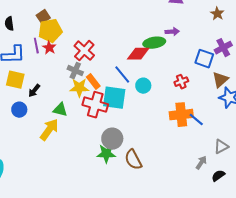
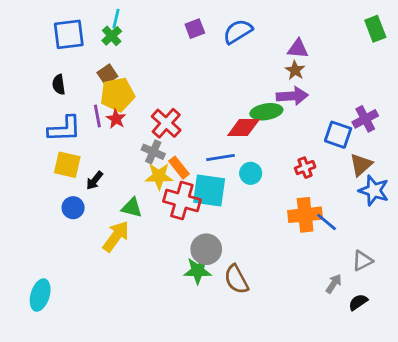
brown star: (217, 14) -> (295, 70), moved
purple arrow: (172, 32) -> (292, 96), size x1.5
blue line: (122, 75) -> (221, 158), turned -60

